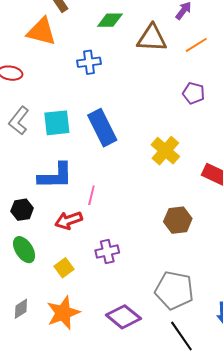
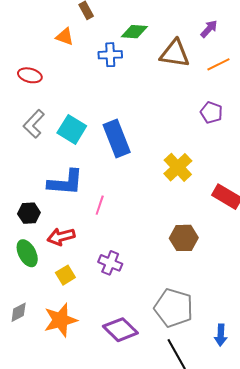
orange triangle: (41, 32) -> (65, 37), size x0.6
blue cross: (89, 62) -> (110, 55), moved
cyan square: (57, 123) -> (72, 129), turned 32
red arrow: (69, 220) -> (61, 237), moved
purple cross: (107, 252) -> (110, 263), turned 30

